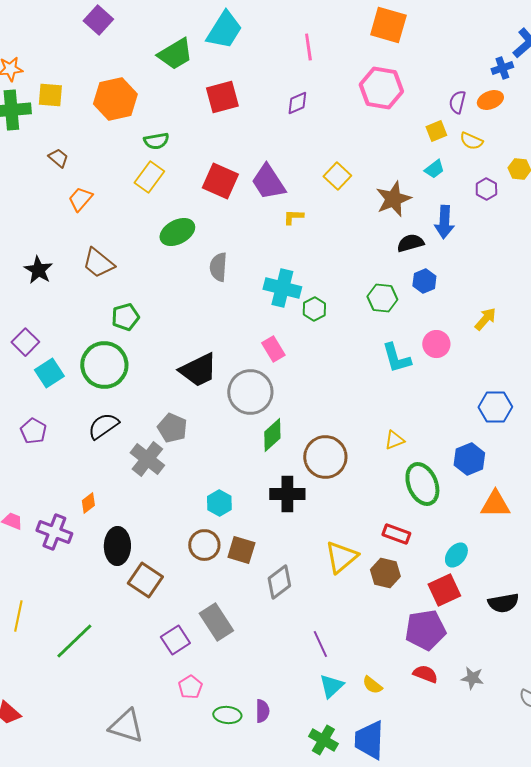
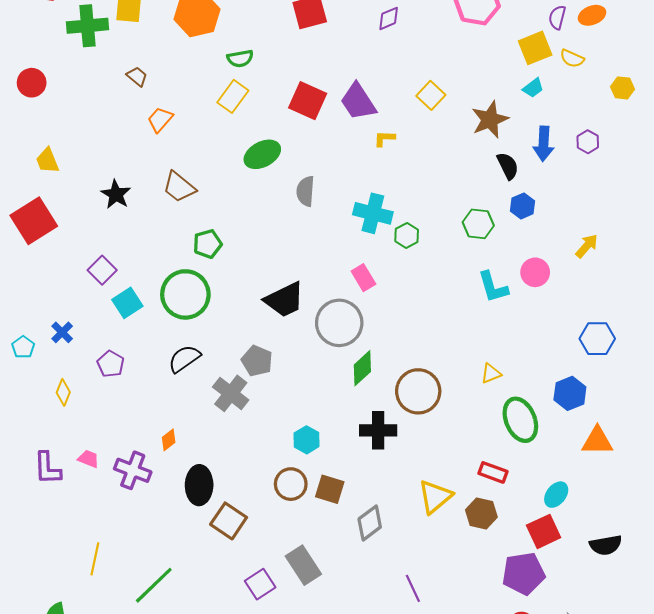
yellow square: (436, 131) -> (535, 48), size x1.5
purple hexagon: (486, 189) -> (588, 142), moved
black semicircle: (410, 243) -> (508, 166), turned 80

